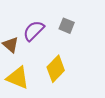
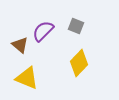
yellow diamond: (56, 69) -> (79, 63), moved

